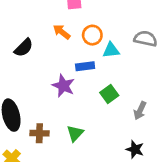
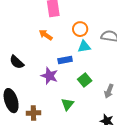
orange circle: (92, 35) -> (80, 29), moved
black semicircle: (24, 48) -> (17, 62), moved, turned 91
green triangle: (75, 133) -> (67, 104), moved

